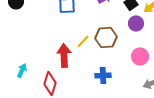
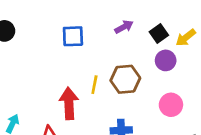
yellow line: (83, 41) -> (94, 85), turned -32

